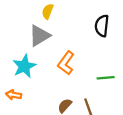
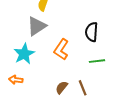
black semicircle: (102, 26) -> (92, 32), moved

